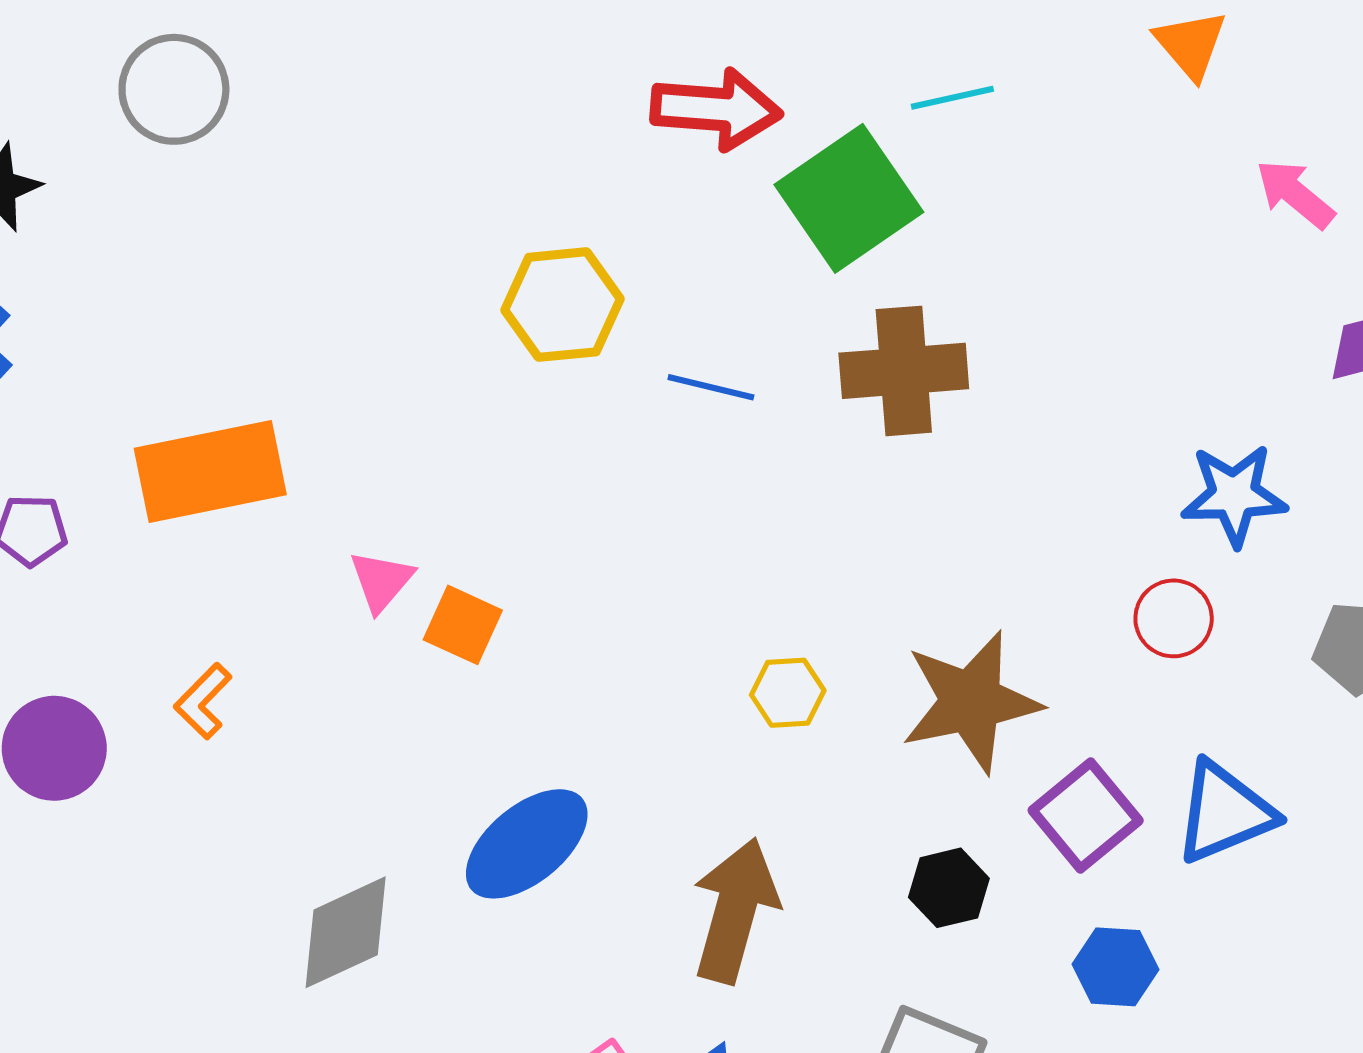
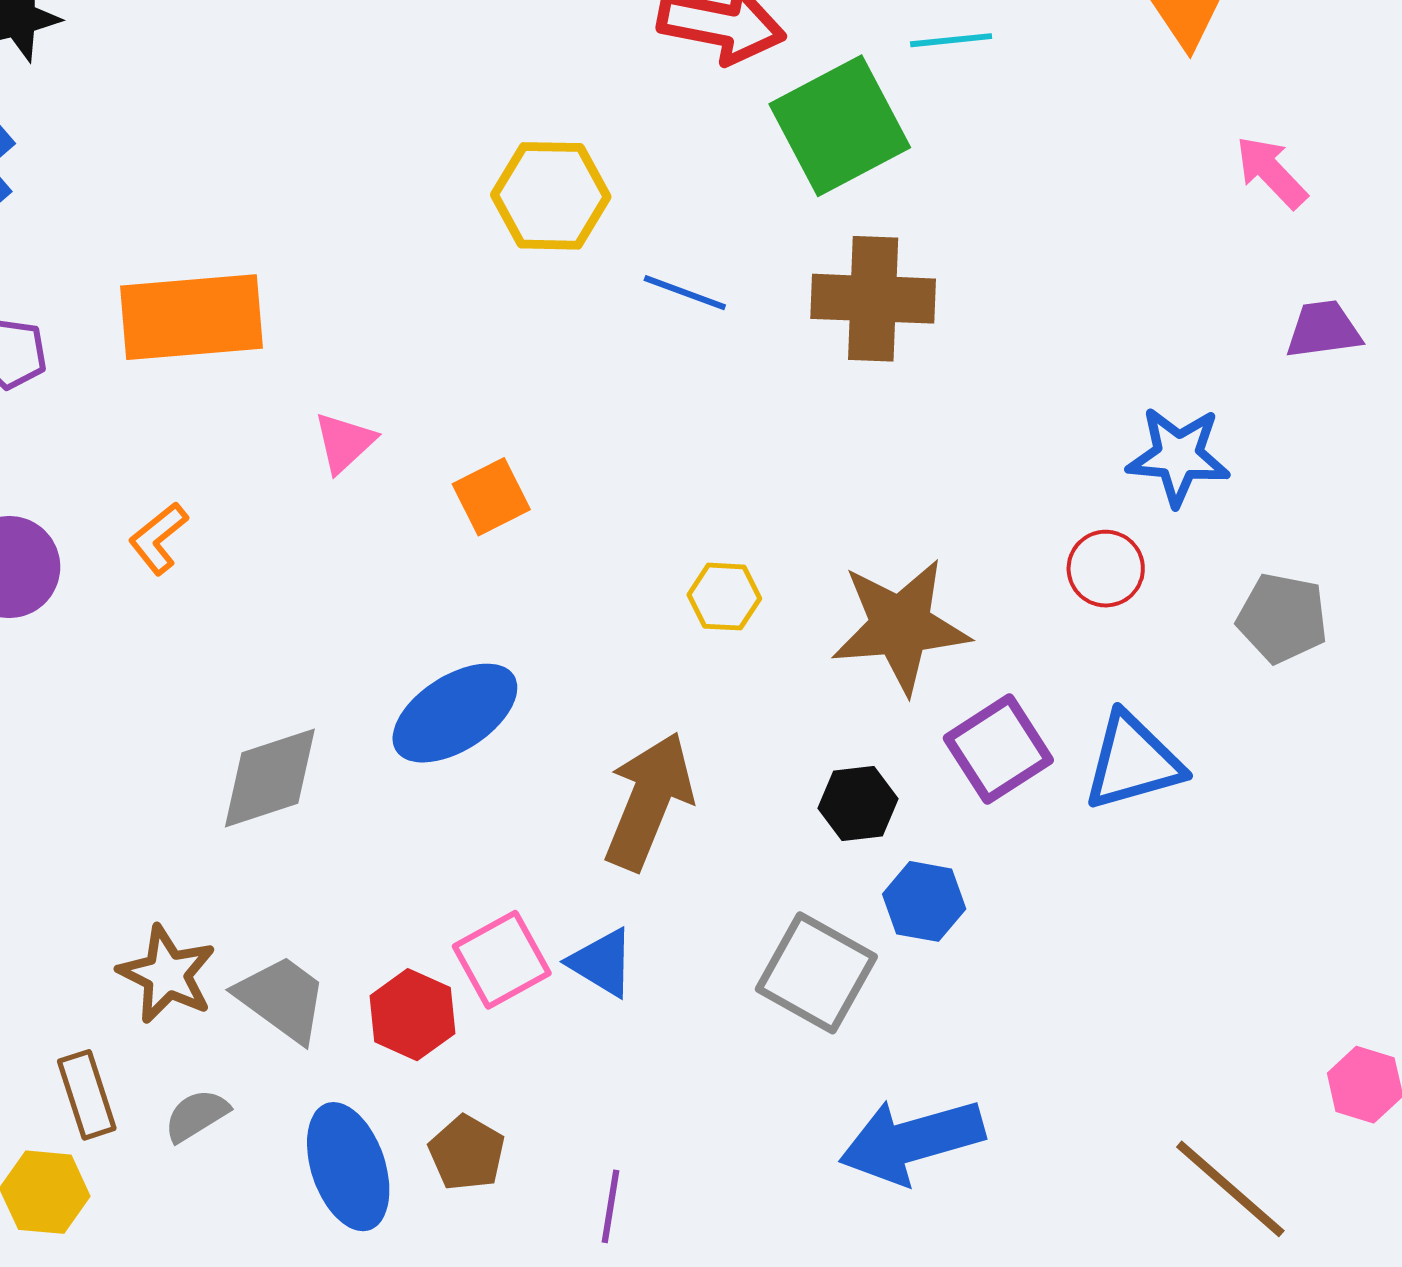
orange square: (463, 625) -> (491, 497), moved, turned 32
blue hexagon: (1115, 967) -> (924, 901), moved

